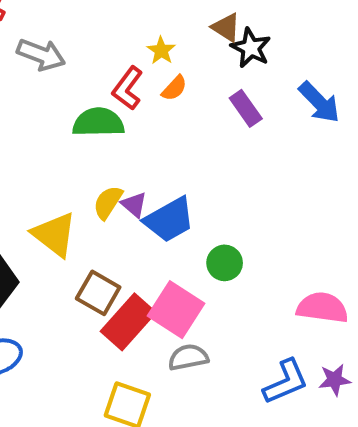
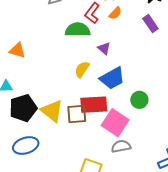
purple triangle: (134, 205) -> (104, 48), moved
yellow triangle: (54, 234) -> (52, 111), moved
brown square: (98, 293) -> (77, 114), turned -35
red rectangle: (128, 322) -> (94, 105), moved, turned 44

